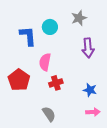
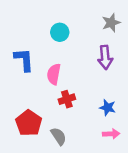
gray star: (79, 18) -> (111, 23), moved
blue L-shape: (28, 36) -> (24, 60), moved
red pentagon: (19, 80) -> (29, 123), moved

